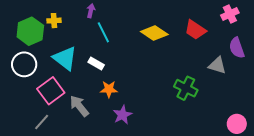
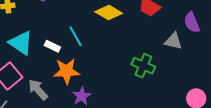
cyan line: (103, 32) -> (76, 36), moved
orange star: (109, 89) -> (66, 71), size x1.5

